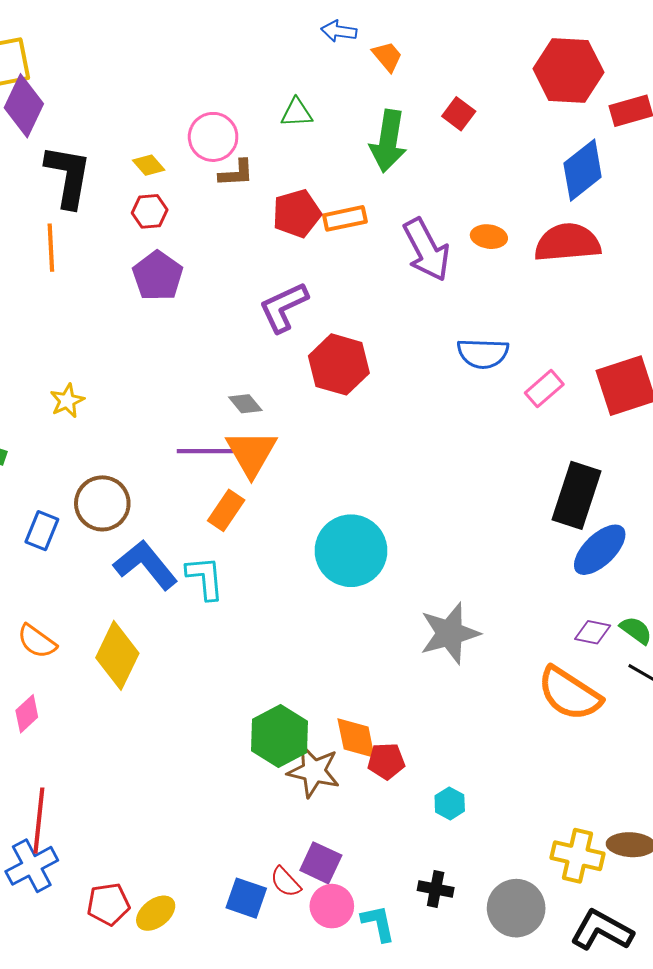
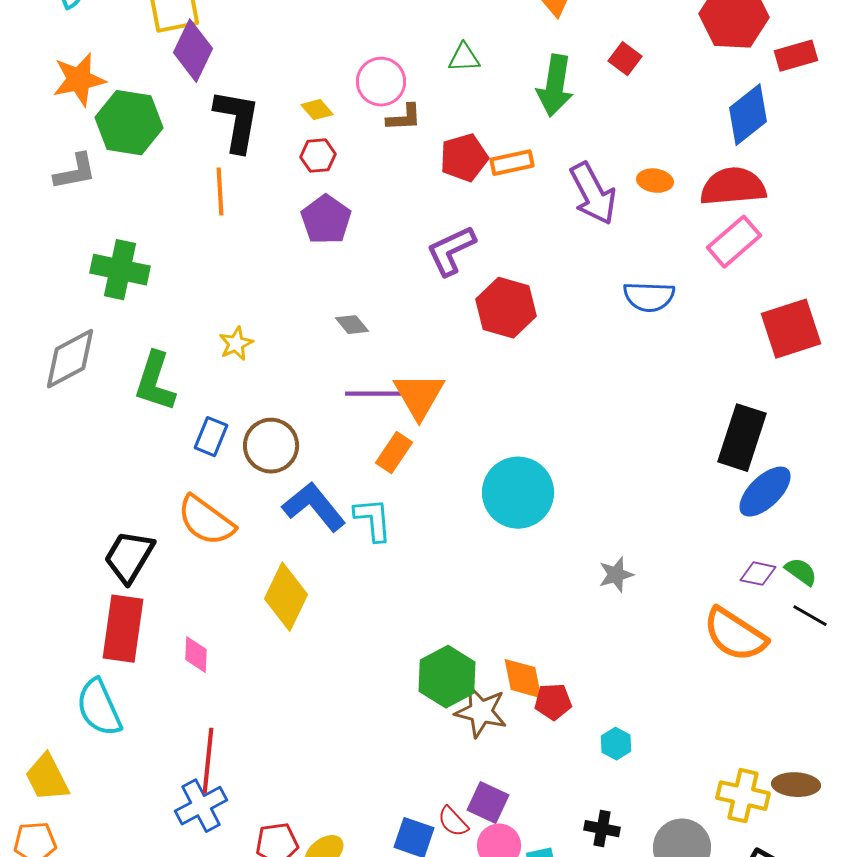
pink rectangle: (544, 389) -> (734, 242), moved, size x1.4
gray diamond: (245, 404) -> (352, 325), moved
blue rectangle: (42, 531) -> (211, 437), moved
gray star: (450, 633) -> (616, 575), size x0.6
orange semicircle: (37, 641) -> (206, 521), moved, size x1.5
pink diamond: (27, 714) -> (196, 655), turned -45

